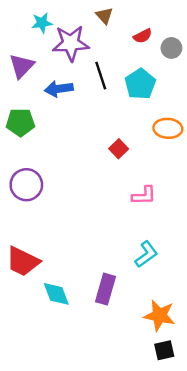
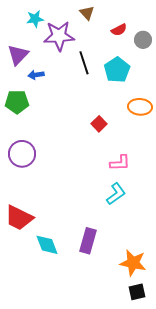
blue arrow: (59, 89) -> (36, 75), moved, size x0.7
cyan L-shape: (146, 254) -> (116, 194), moved

